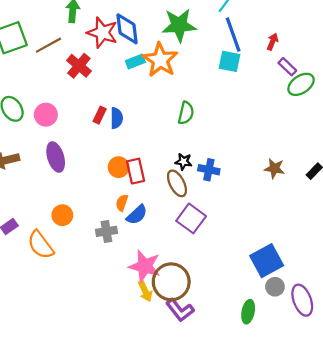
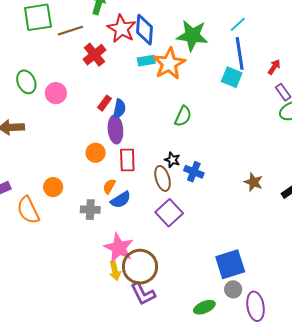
purple ellipse: (56, 157) -> (115, 130), moved
orange circle: (119, 167) -> (96, 153), moved
green ellipse: (248, 312) -> (204, 307), turned 45

